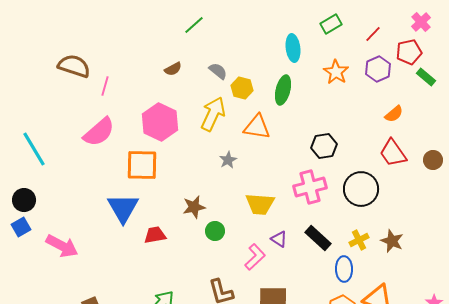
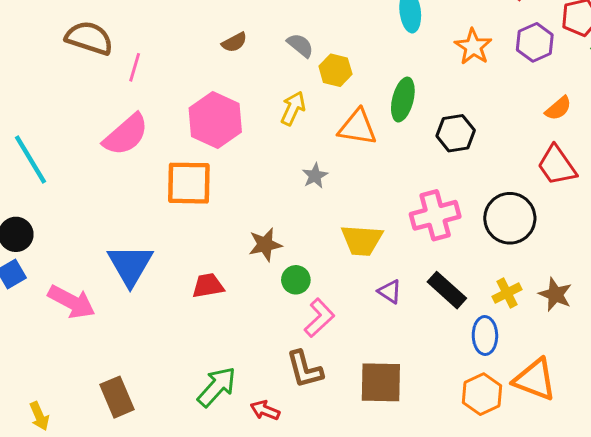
green ellipse: (283, 90) -> (403, 100), moved
yellow arrow: (213, 114) -> (293, 108), size x0.7
black hexagon: (324, 146) -> (456, 133), moved
blue triangle: (123, 208) -> (130, 265), moved
pink L-shape: (255, 257) -> (319, 318), moved

